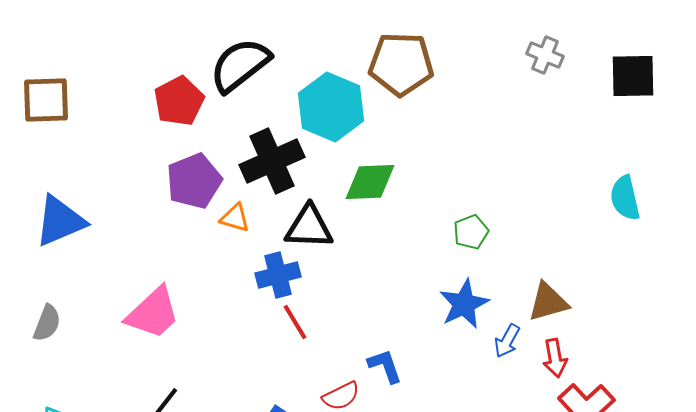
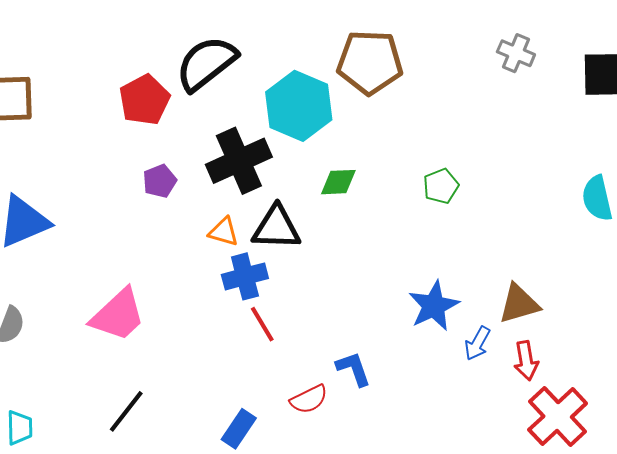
purple pentagon: (194, 181) -> (160, 181), size x0.6
green diamond: (370, 182) -> (338, 182), size x0.7
orange triangle: (235, 218) -> (224, 232), moved
green pentagon: (471, 232) -> (441, 186), moved

